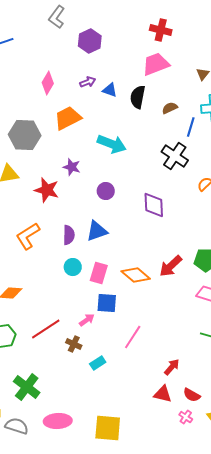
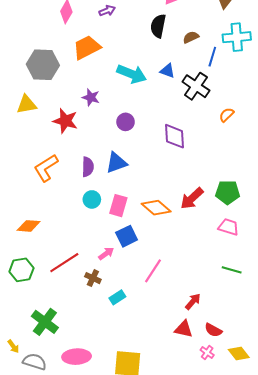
blue triangle: (110, 90) -> (167, 71), moved
blue square: (107, 303) -> (127, 236), turned -30

